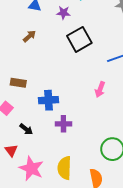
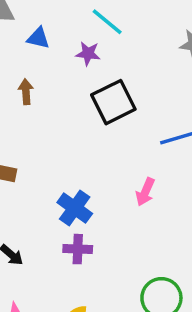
brown arrow: (29, 36) -> (26, 92), turned -56
blue cross: (49, 100) -> (75, 208), moved, turned 36

